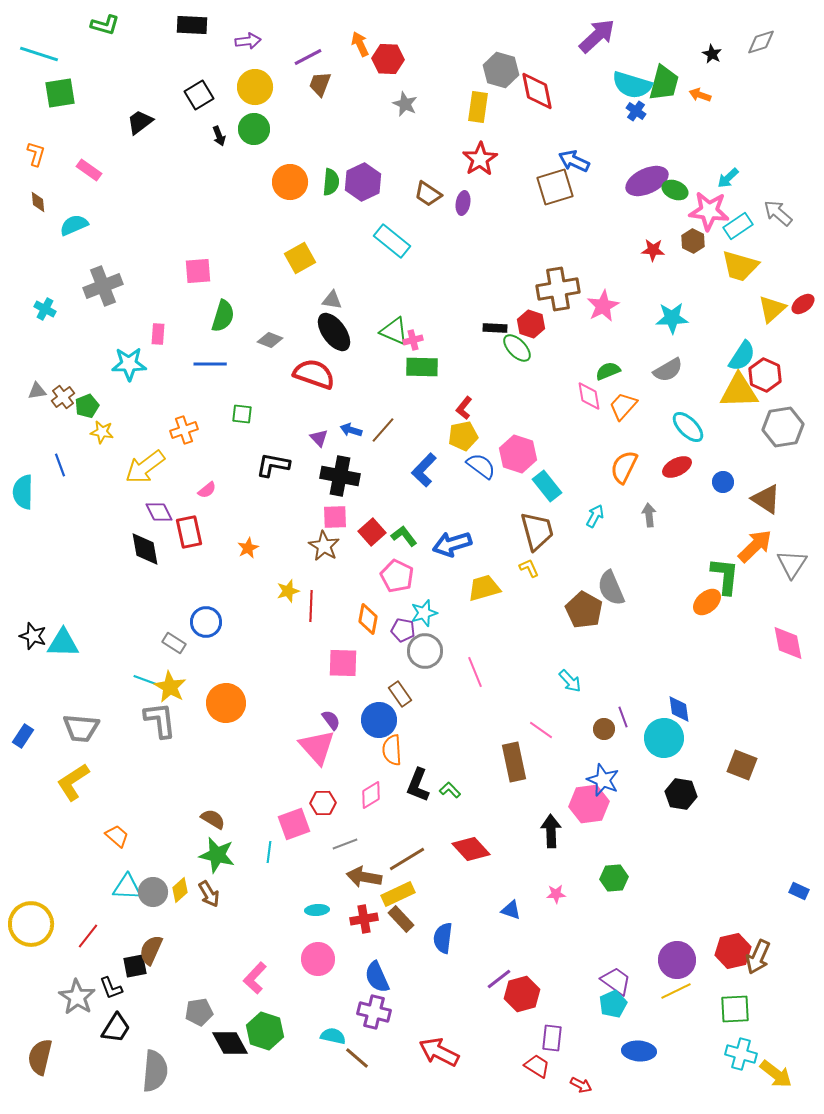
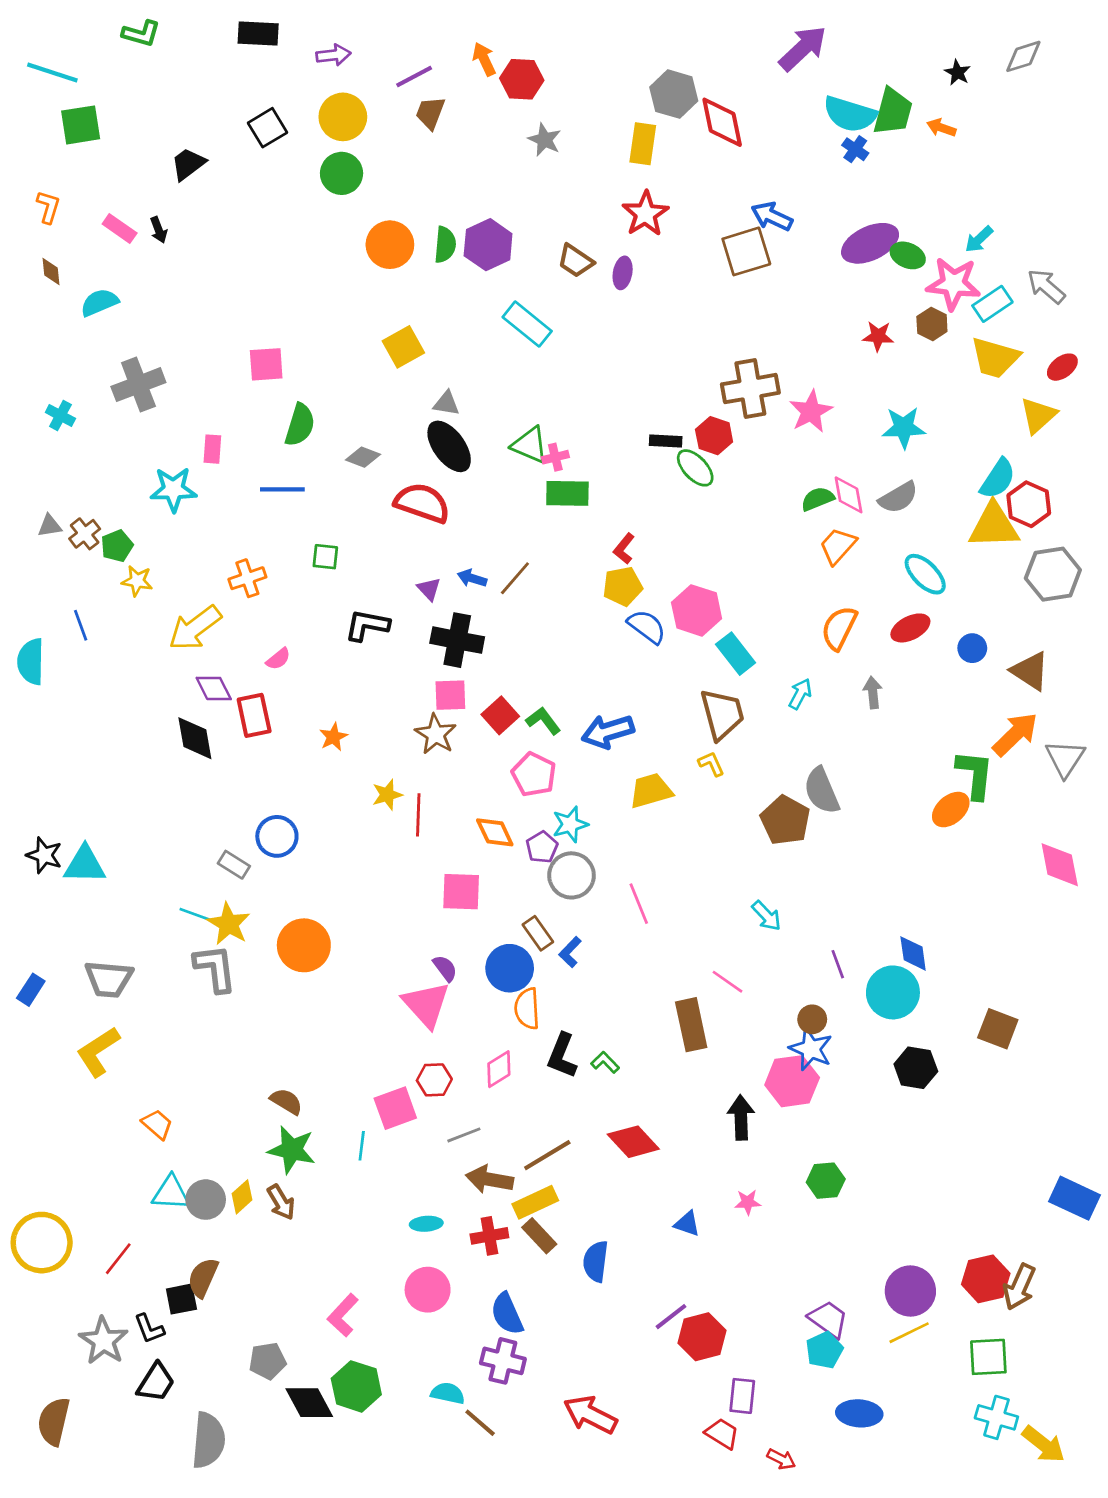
black arrow: (219, 136) -> (159, 230), moved
red ellipse: (803, 304) -> (1062, 367), moved
pink diamond: (589, 396) -> (849, 495), moved
blue L-shape: (424, 470) -> (570, 952), moved, size x0.7
orange diamond: (368, 619) -> (495, 832), turned -36
purple pentagon: (403, 630) -> (542, 847), turned 30
brown circle: (604, 729) -> (812, 1019), moved
blue rectangle: (799, 891) -> (1074, 1198), size x1.8

